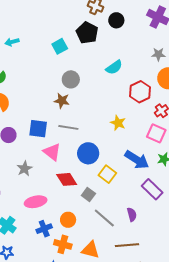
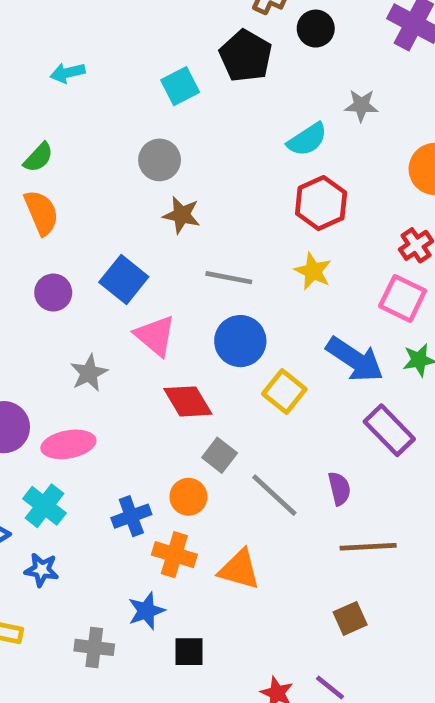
gray star: (158, 54) -> (361, 105), moved
gray circle: (71, 79) -> (160, 160), moved
red hexagon: (140, 92) -> (321, 203), moved
gray line: (68, 127) -> (229, 278), moved
blue square: (38, 129) -> (124, 280), turned 30
gray square: (88, 194) -> (220, 455), moved
pink ellipse: (36, 202) -> (68, 444), moved
brown line: (127, 245) -> (368, 547), moved

